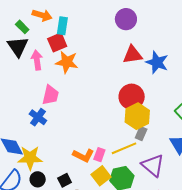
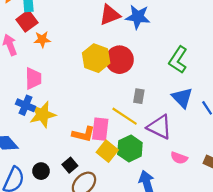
orange star: (67, 62) -> (42, 39), size x0.7
yellow hexagon: (137, 116) -> (96, 58), moved
yellow line: (124, 148) -> (125, 116), turned 70
pink rectangle: (99, 155) -> (100, 129), size x1.5
yellow star: (30, 158) -> (43, 114), moved

